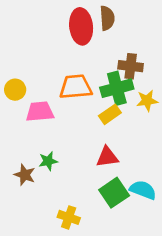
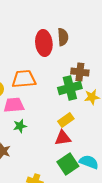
orange trapezoid: (76, 87) -> (24, 79), moved
yellow rectangle: (110, 114) -> (66, 120), moved
green star: (48, 161) -> (20, 126), moved

